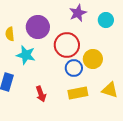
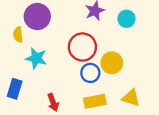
purple circle: (38, 27) -> (37, 16), moved

